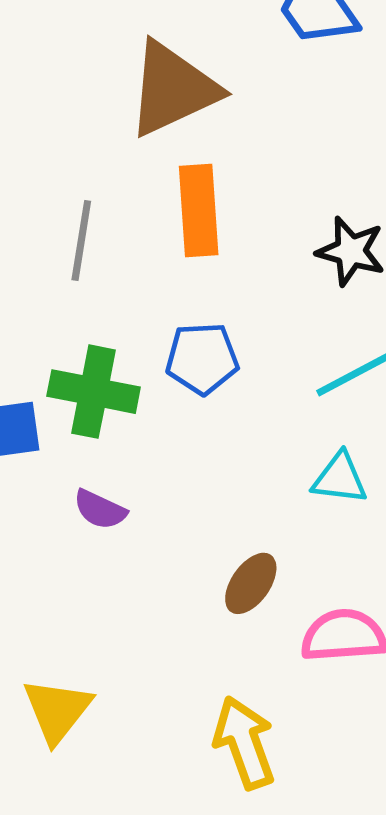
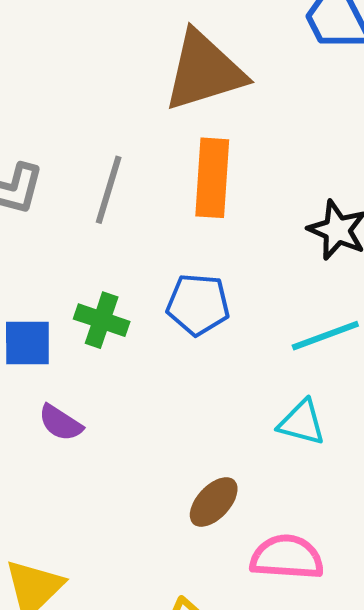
green cross: (94, 392) -> (102, 320), size x0.7
purple semicircle: (100, 510) -> (61, 423), moved

